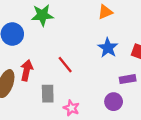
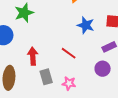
red line: (65, 65) -> (69, 53), moved
red arrow: (27, 70) -> (33, 56), moved

